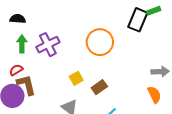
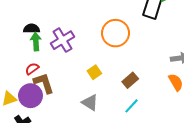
black semicircle: (18, 19) -> (31, 29), moved
brown rectangle: (99, 87) -> (130, 80), moved

